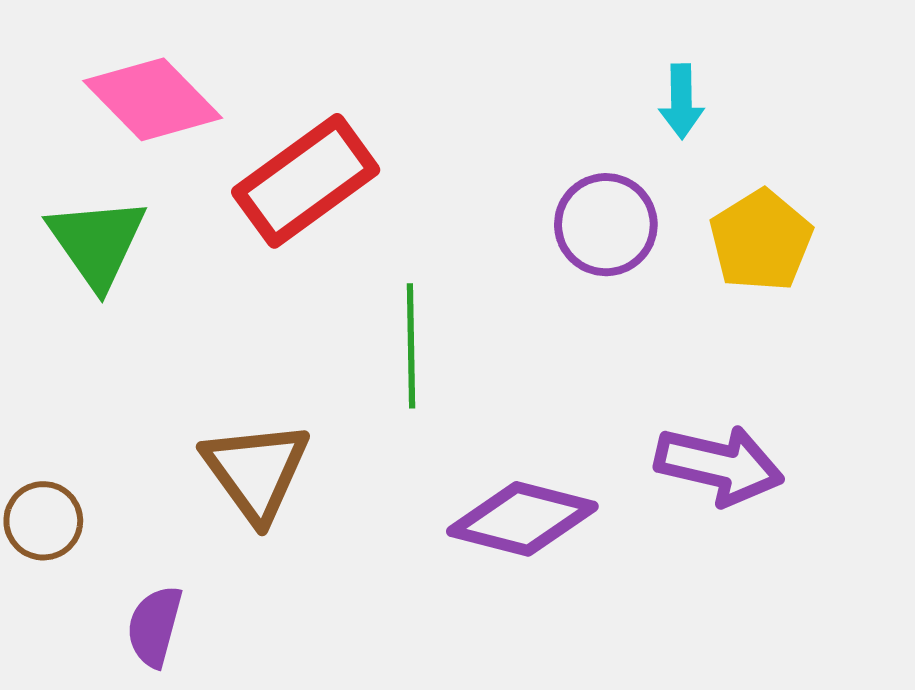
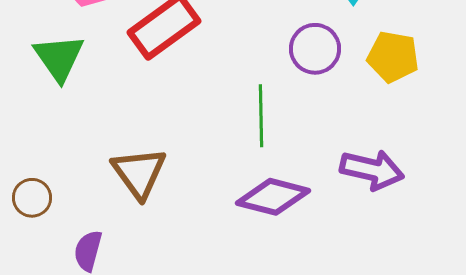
yellow pentagon: (761, 241) -> (393, 57), turned -30
green line: (411, 346) -> (261, 116), moved

